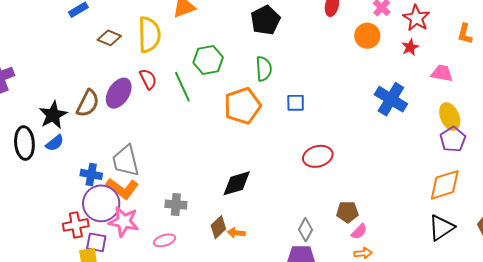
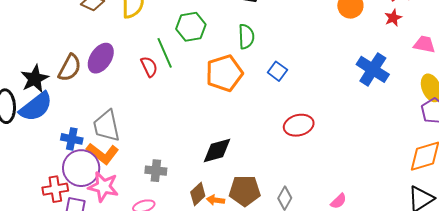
red semicircle: (148, 79) -> (149, 67), moved
blue square: (296, 103) -> (277, 71), turned 36
blue semicircle: (55, 143) -> (36, 107), size x1.8
brown pentagon: (347, 212) -> (245, 191), moved, size x1.4

